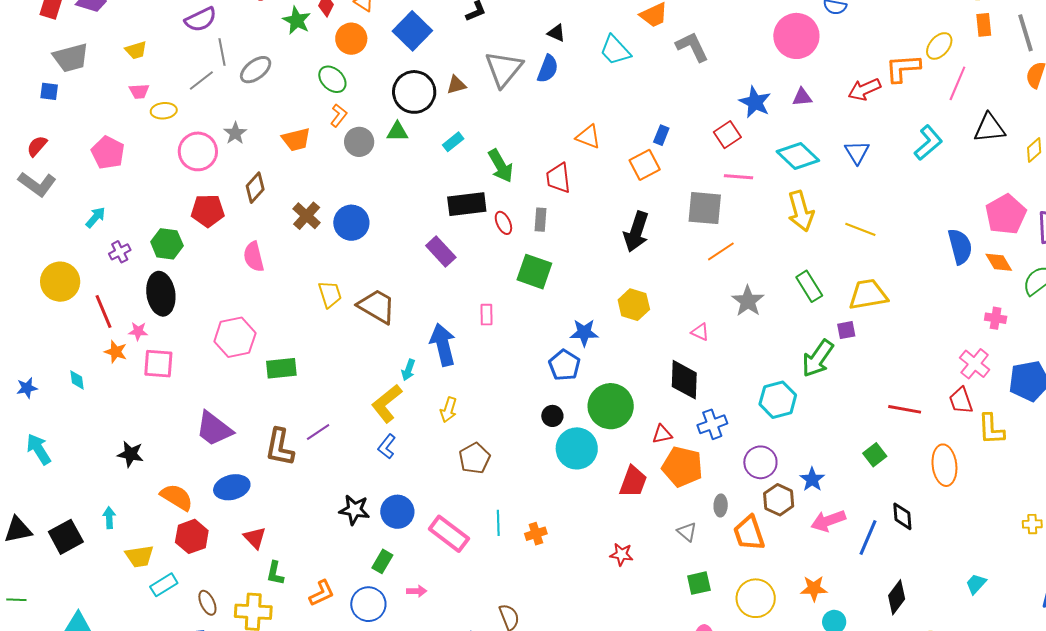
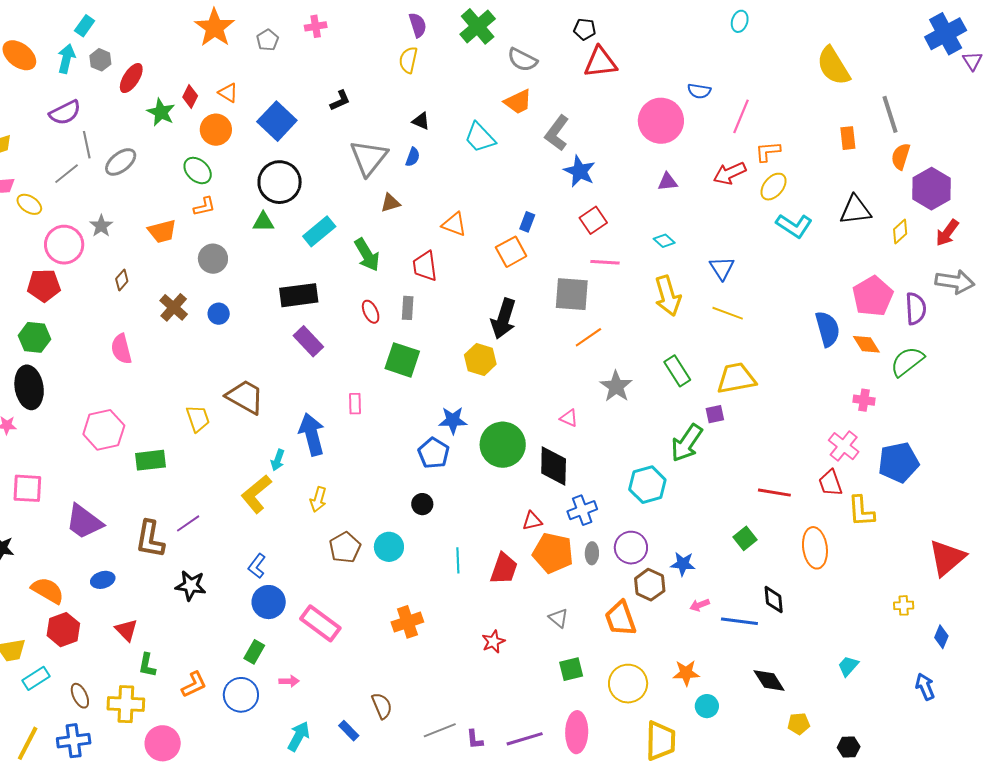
orange rectangle: (984, 25) -> (848, 138), moved
yellow ellipse: (939, 46) -> (773, 187), moved
gray L-shape: (692, 47) -> (557, 133), turned -117
orange L-shape: (903, 68) -> (768, 151), size x0.7
blue semicircle: (548, 69) -> (413, 157), size x0.7
pink line: (957, 83) -> (741, 116), moved
brown triangle: (456, 85) -> (390, 203), moved
blue star: (755, 102) -> (580, 171), moved
yellow ellipse: (164, 111) -> (29, 204), turned 40
orange L-shape: (339, 115) -> (204, 207), turned 40
gray circle: (359, 142) -> (213, 259), moved
cyan rectangle: (453, 142) -> (319, 231), size x1.5
cyan L-shape: (928, 143) -> (794, 226), turned 75
blue triangle: (857, 152) -> (722, 268), moved
cyan diamond: (798, 156) -> (664, 241), size x0.5
brown diamond: (255, 188) -> (122, 280), size x0.7
black rectangle: (467, 204) -> (299, 295), moved
red pentagon: (208, 211) -> (44, 285), moved
blue circle: (351, 223) -> (219, 314), size x0.6
yellow trapezoid: (330, 294) -> (198, 419), moved
yellow hexagon: (634, 305) -> (480, 359), moved
pink square: (158, 364) -> (27, 488), moved
green circle: (611, 406) -> (503, 445), moved
blue L-shape: (387, 446) -> (257, 566), moved
cyan circle: (577, 448) -> (389, 547), moved, size x0.7
blue star: (812, 479) -> (683, 564), turned -30
blue ellipse: (232, 487) -> (103, 580), size x0.7
gray ellipse: (721, 505) -> (592, 553), moved
black star: (354, 510) -> (191, 585), moved
pink arrow: (828, 521) -> (700, 605), size x0.6
cyan line: (498, 523) -> (458, 560), moved
orange cross: (536, 534) -> (407, 622), size x1.4
blue line: (868, 538) -> (739, 621), turned 75
red star: (622, 554) -> (493, 642), turned -30
black diamond: (897, 597) -> (769, 681), turned -68

